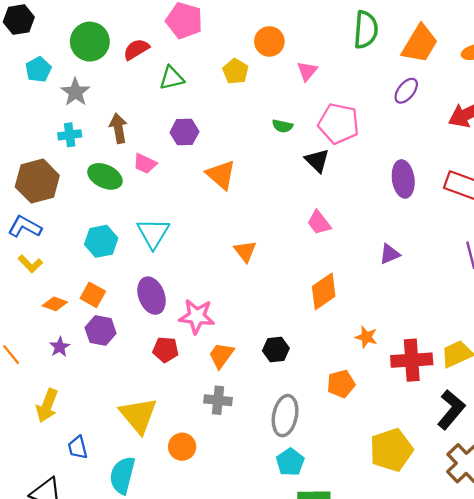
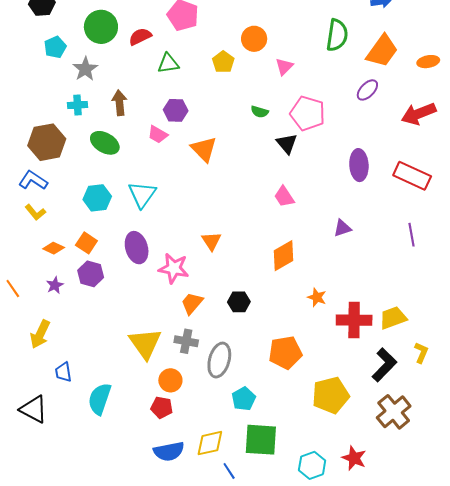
pink trapezoid: (145, 164) -> (158, 134), moved
orange triangle: (245, 251) -> (211, 241), moved
red pentagon: (166, 350) -> (162, 407), moved
orange pentagon: (341, 384) -> (285, 353), moved, size x1.4
yellow triangle: (138, 415) -> (145, 344), moved
gray ellipse: (285, 416) -> (219, 360), moved
orange circle: (182, 447) -> (170, 380), moved

